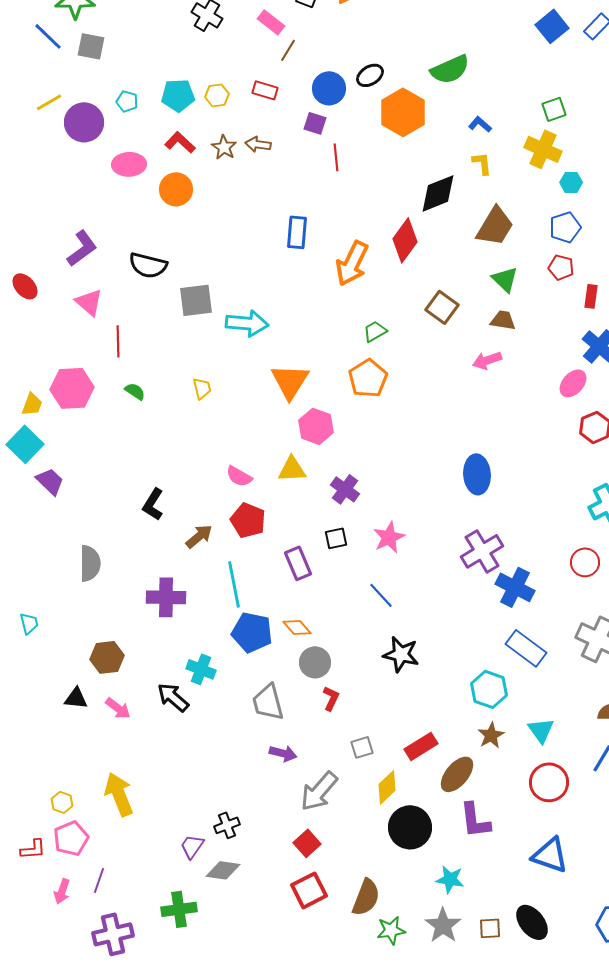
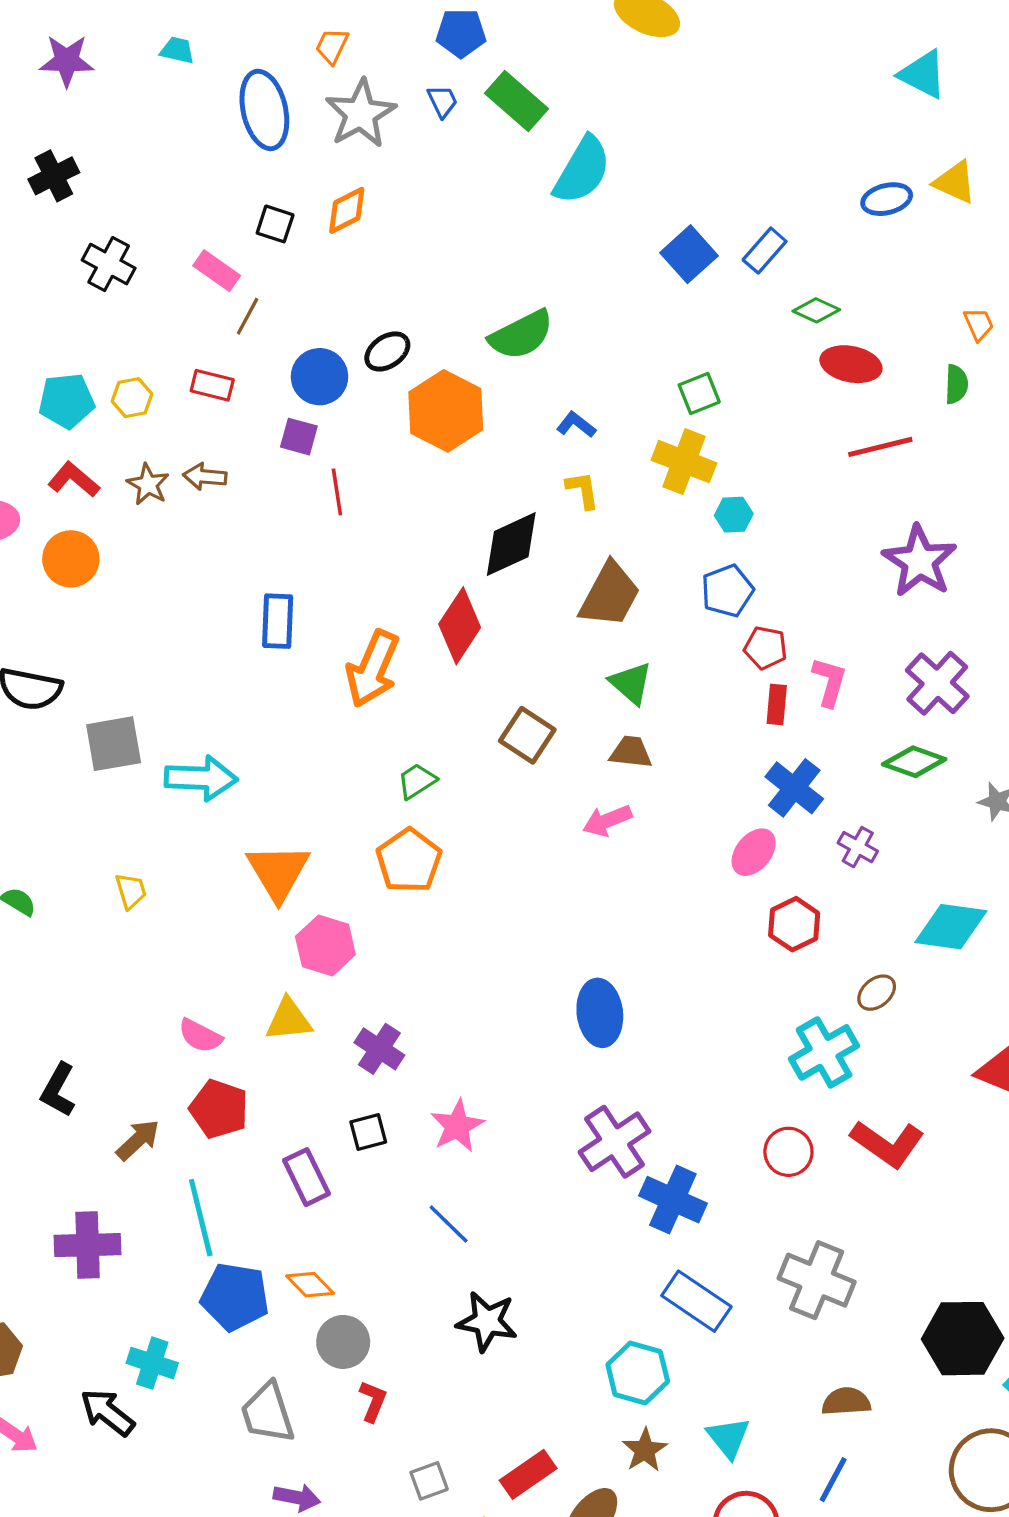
red pentagon: (561, 267) -> (766, 648), moved

